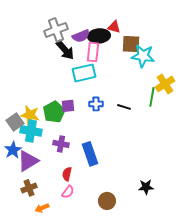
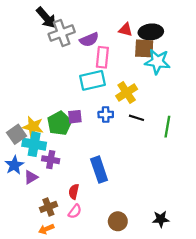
black ellipse: (99, 36) -> (151, 32), moved
black arrow: (65, 50) -> (46, 18), moved
yellow cross: (165, 84) -> (127, 92), moved
green line: (152, 97) -> (167, 127), moved
purple cross: (61, 144) -> (51, 160), moved
purple triangle: (28, 161) -> (31, 177), size x0.6
black star: (146, 187) -> (161, 219), moved
brown cross: (29, 188) -> (48, 207), moved

